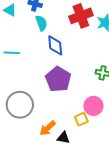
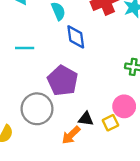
purple pentagon: (58, 79) -> (63, 81), moved
black triangle: (63, 138) -> (86, 119), moved

